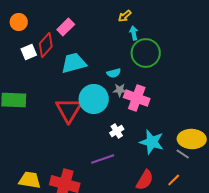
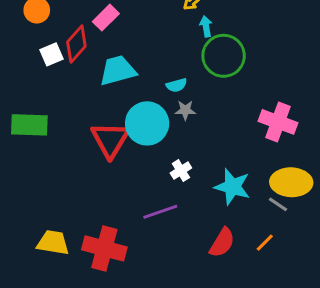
pink cross: (137, 98) -> (278, 122), moved

